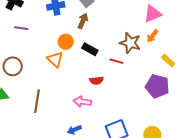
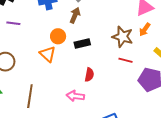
black rectangle: (90, 49) -> (82, 43), turned -42
red line: (116, 61) -> (125, 60), moved
red semicircle: (97, 80) -> (89, 75), turned -72

